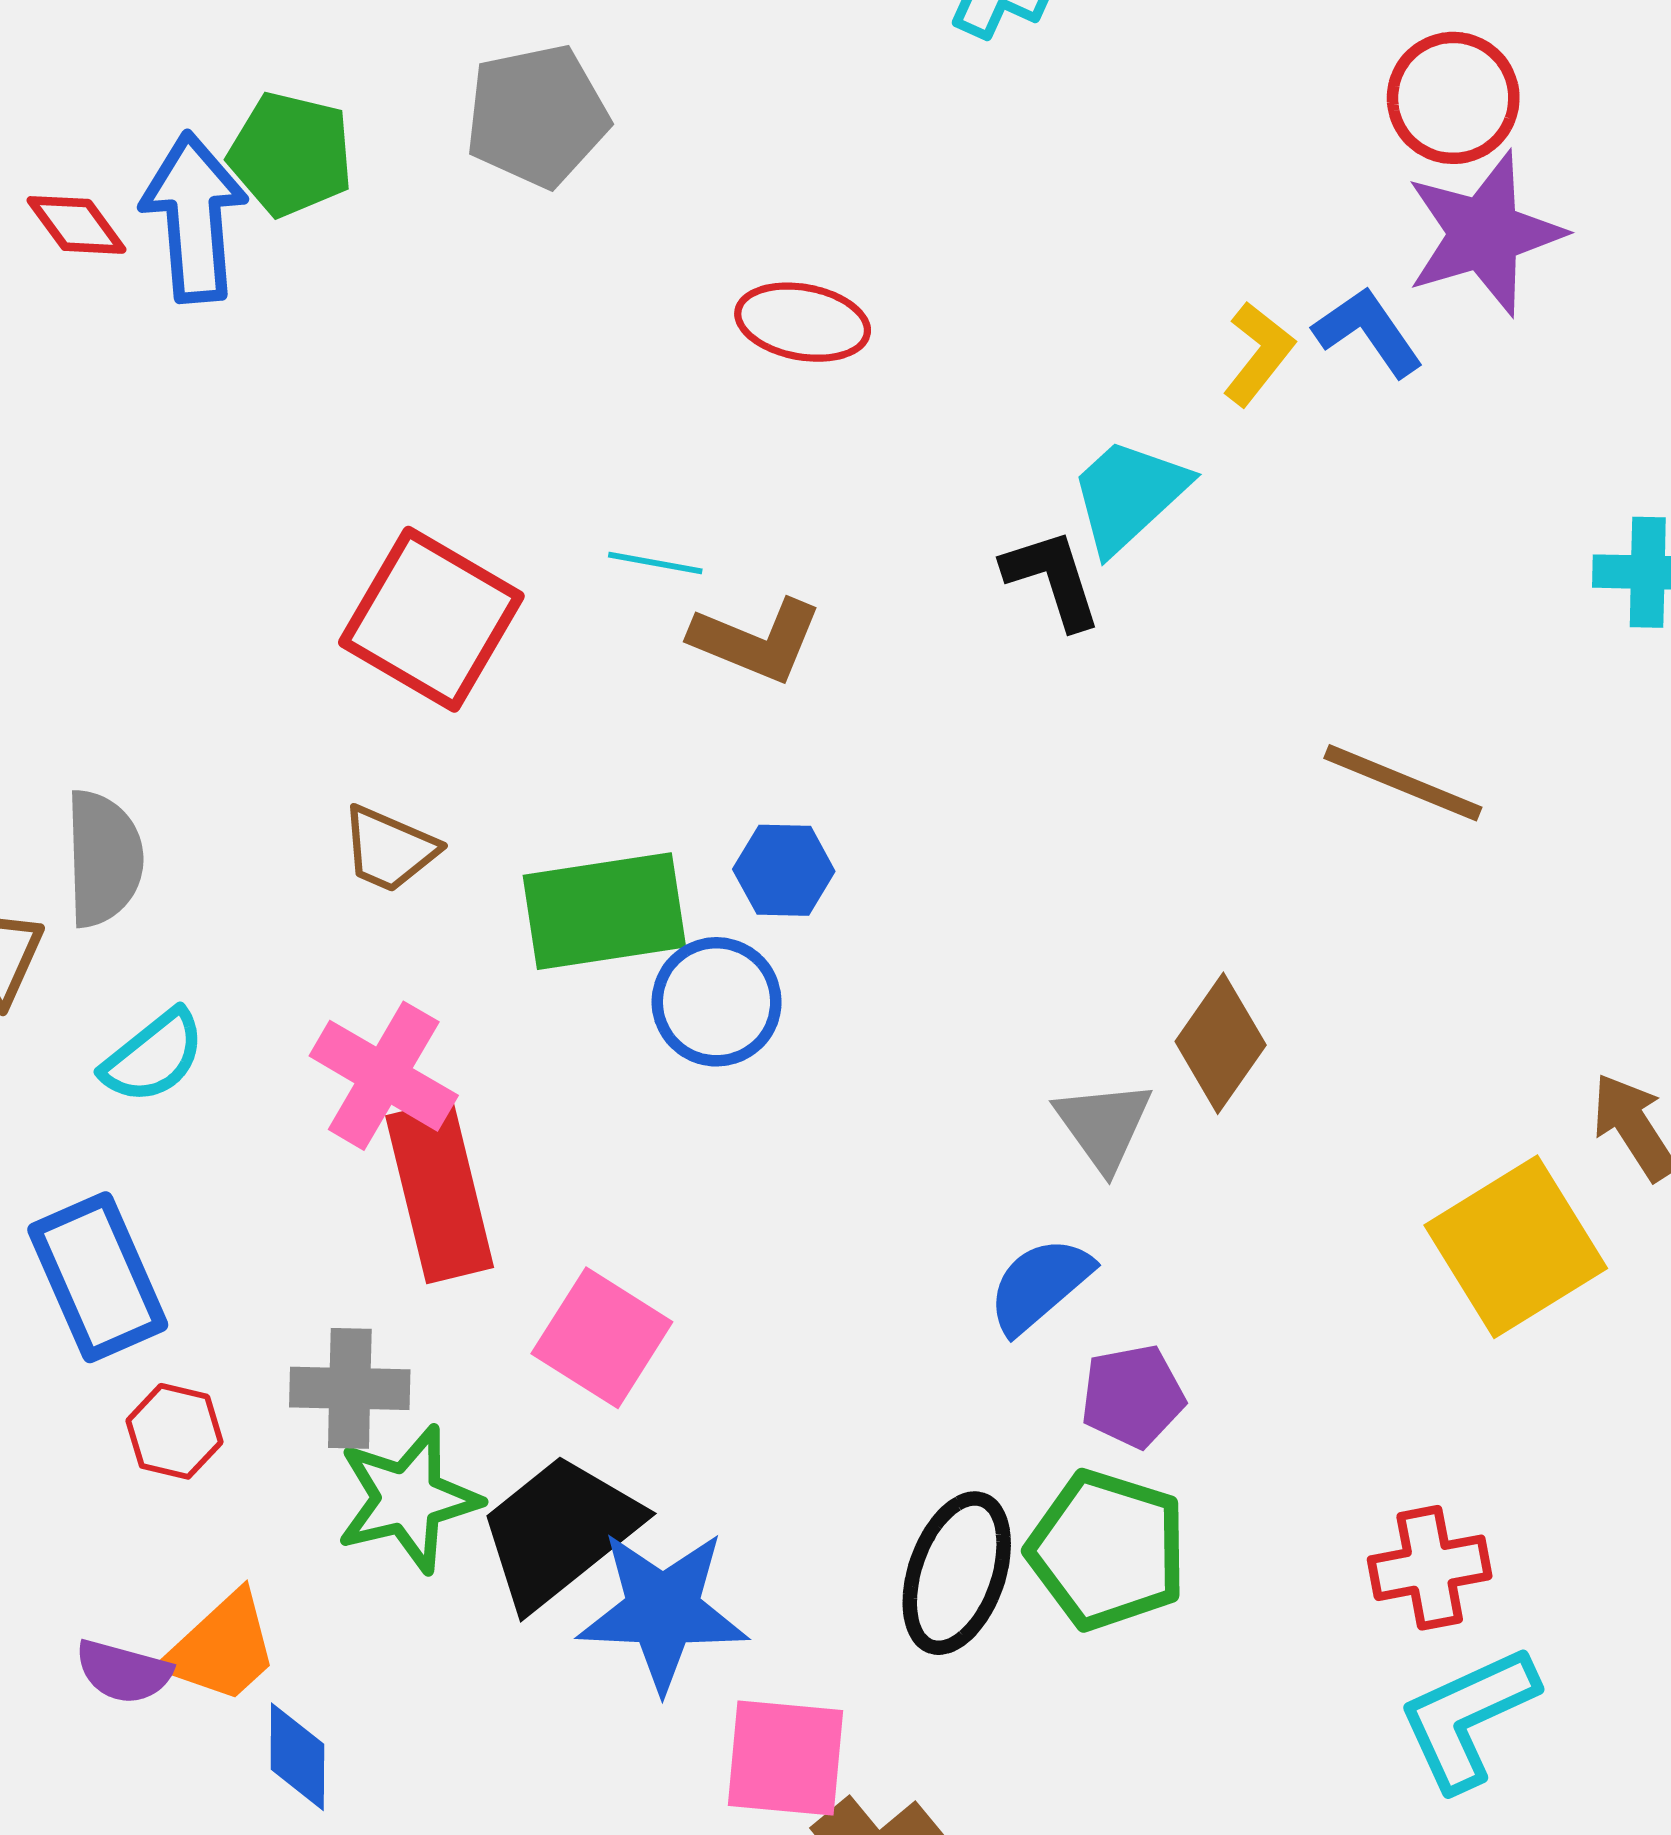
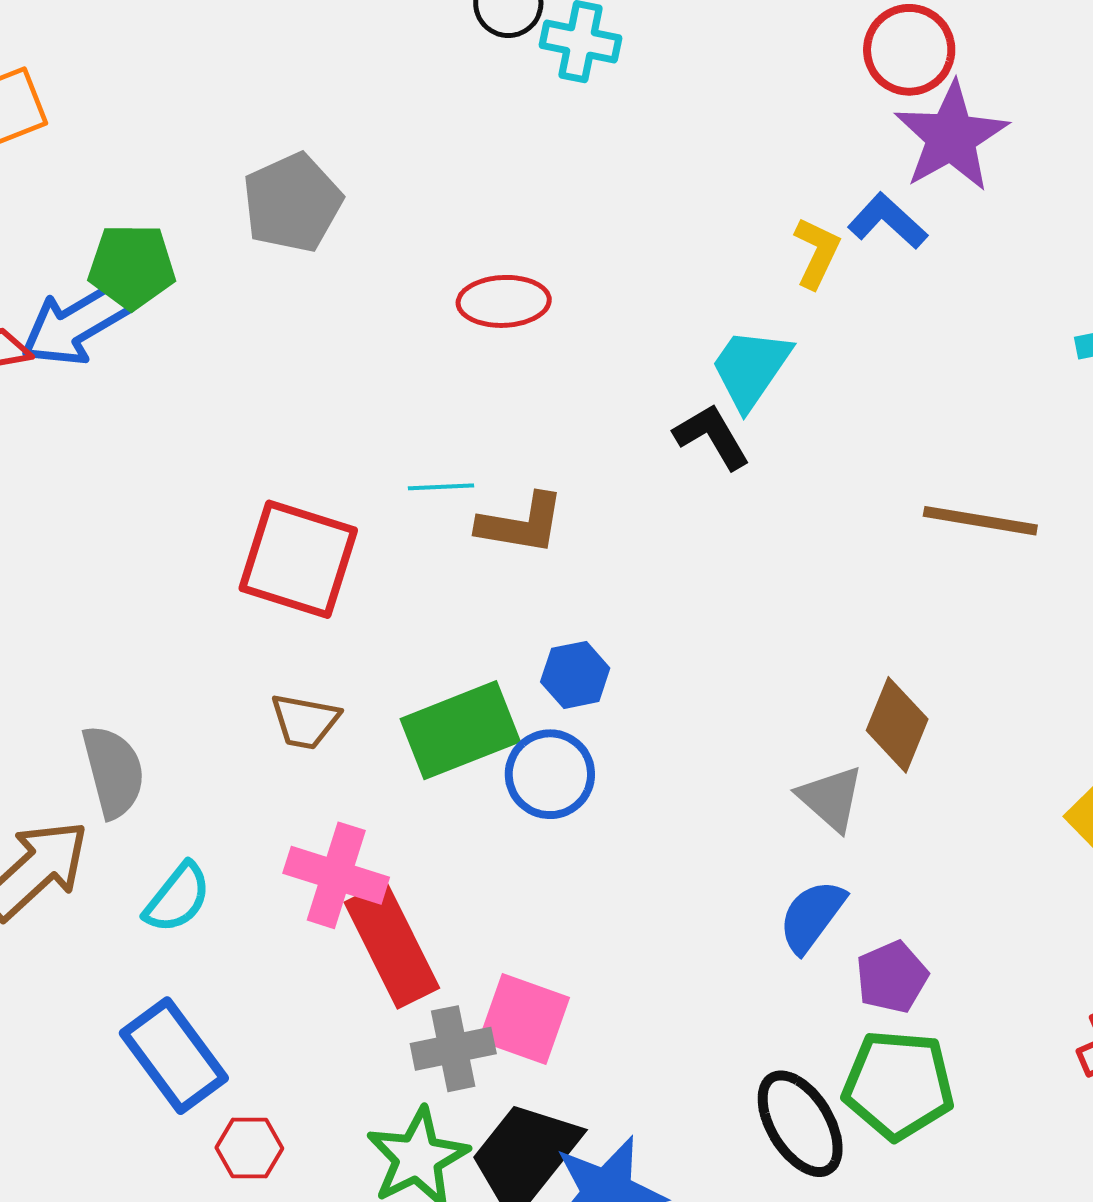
blue arrow: (194, 217) -> (76, 324), turned -103
gray cross: (350, 1388) -> (453, 1049), moved
black ellipse: (957, 1573) -> (800, 1124), turned -38

